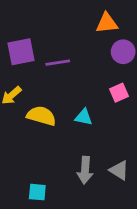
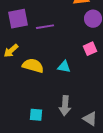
gray triangle: (119, 170) -> (90, 119), moved
cyan square: (37, 192) -> (36, 115), moved

